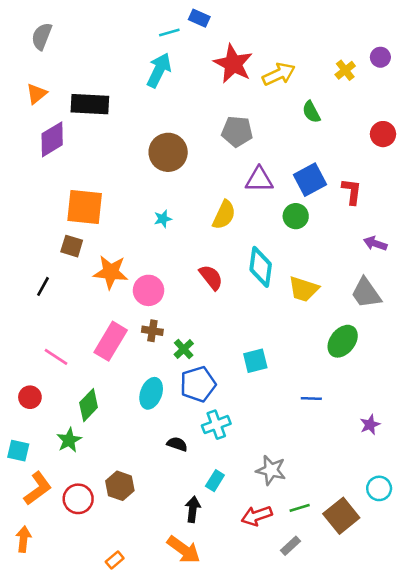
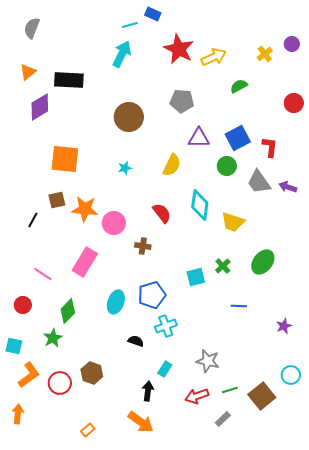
green semicircle: (311, 112) -> (239, 86), turned 90
brown square: (72, 246) -> (57, 200), moved, turned -30
gray trapezoid: (366, 293) -> (259, 182), moved
brown cross: (152, 331) -> (143, 246), moved
green cross: (184, 349) -> (223, 266), moved

